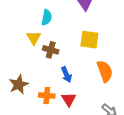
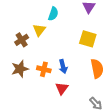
brown cross: (51, 50) -> (22, 40), moved, turned 32
orange cross: (47, 96) -> (44, 69), moved

